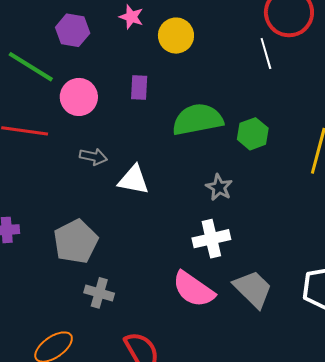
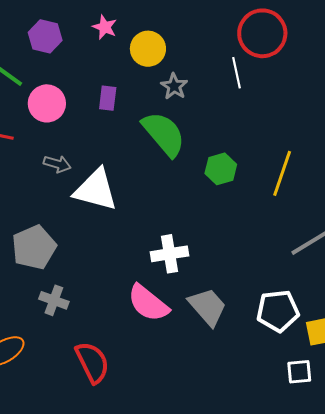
green semicircle: (198, 119) -> (164, 134), turned 57
green hexagon: (253, 134) -> (221, 169), moved
white triangle: (134, 180) -> (96, 190), size x1.4
gray star: (219, 187) -> (174, 86), moved

